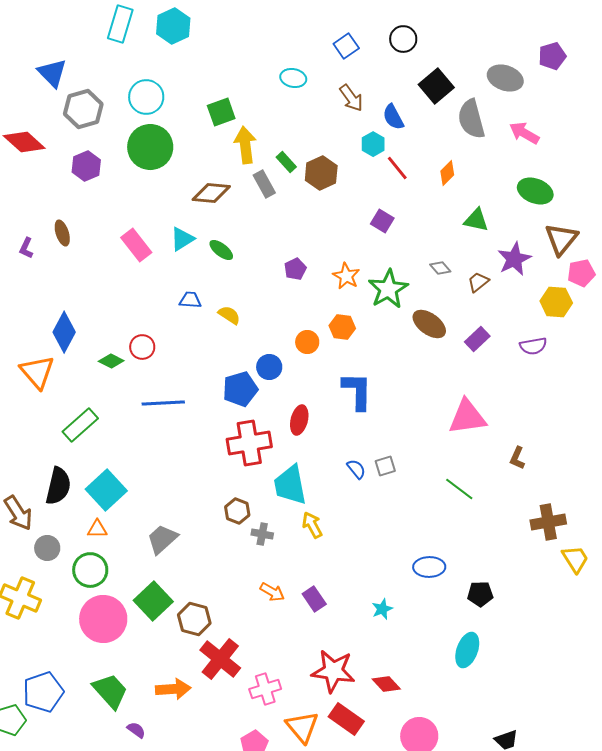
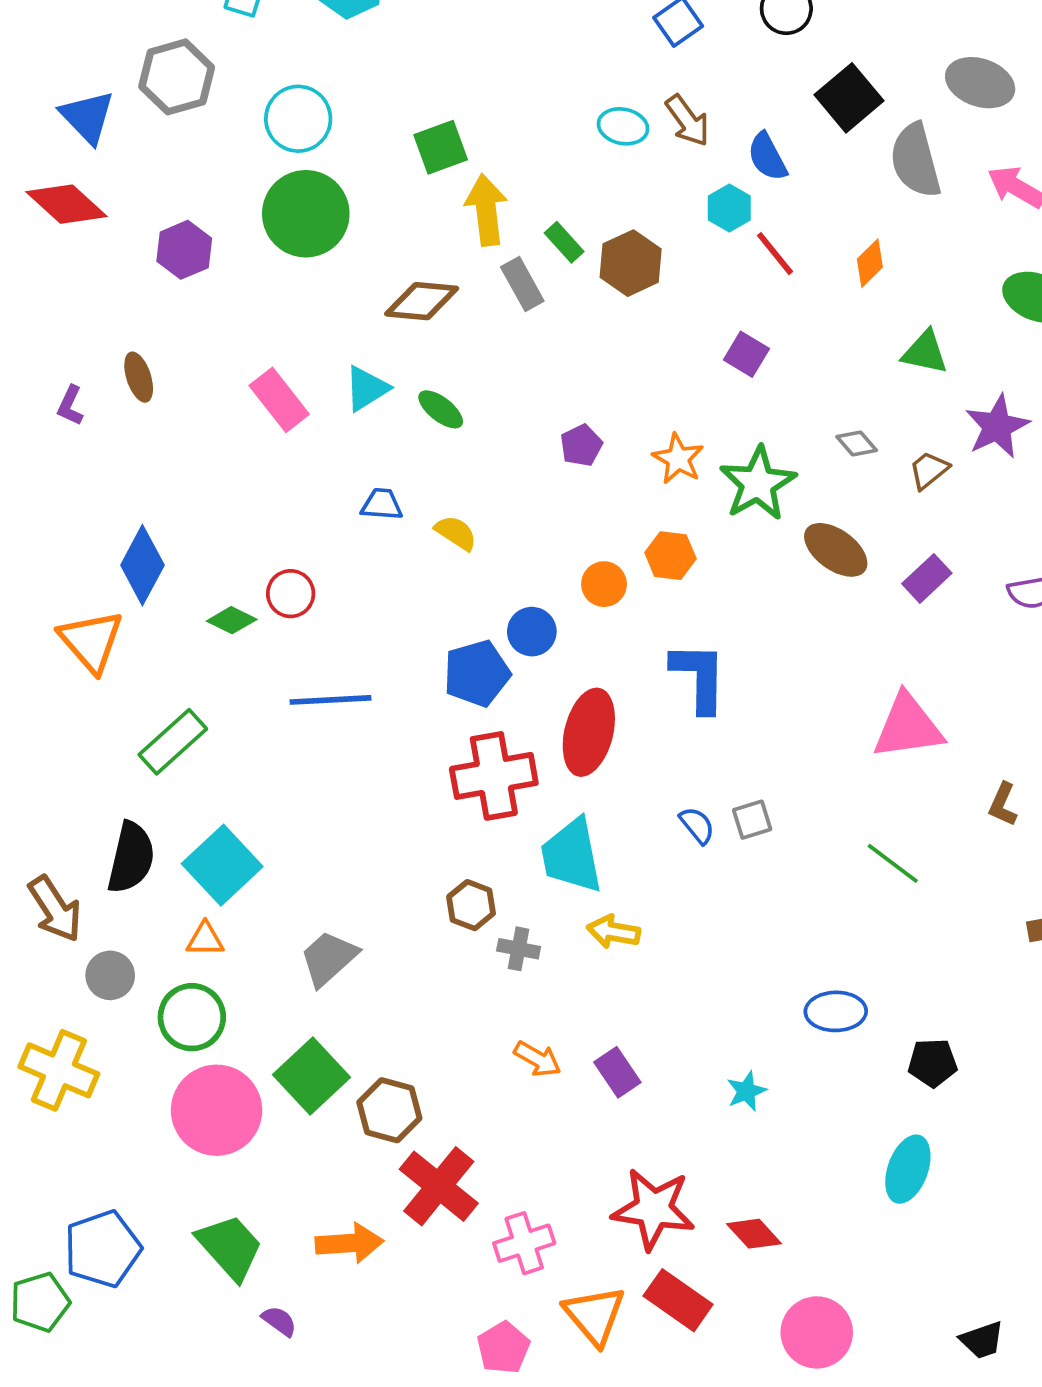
blue triangle: (52, 73) -> (87, 117), moved
cyan ellipse: (293, 78) -> (623, 126), moved
gray hexagon: (83, 109) -> (177, 77), moved
red ellipse: (299, 420) -> (589, 732), size x1.5
yellow arrow: (312, 525) -> (614, 932), turned -52

